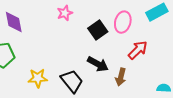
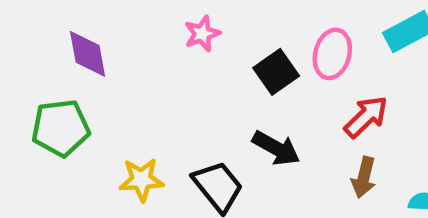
brown arrow: (121, 77) -> (364, 177), moved

